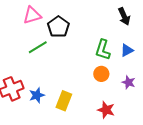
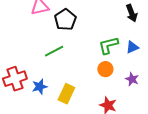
green line: (38, 47) -> (54, 51), moved
green L-shape: (103, 50) -> (108, 45), turned 55

